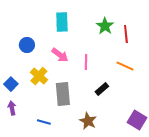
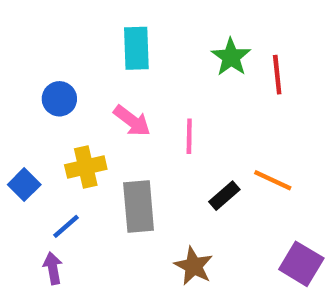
orange line: (125, 66) -> (273, 180), moved
yellow cross: (39, 76) -> (86, 167), turned 36
purple arrow: (12, 108) -> (53, 268), moved
blue line: (44, 122) -> (66, 226), moved, turned -56

